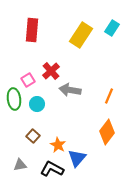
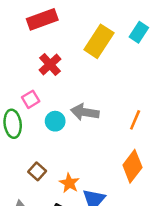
red rectangle: (32, 30) -> (42, 19), moved, turned 65
red cross: (51, 71) -> (50, 64), moved
cyan circle: (37, 104) -> (55, 121), moved

